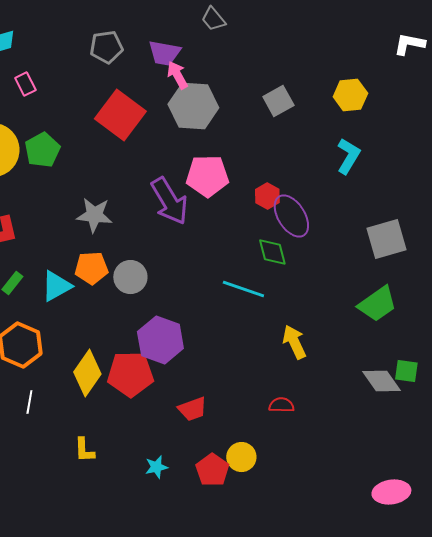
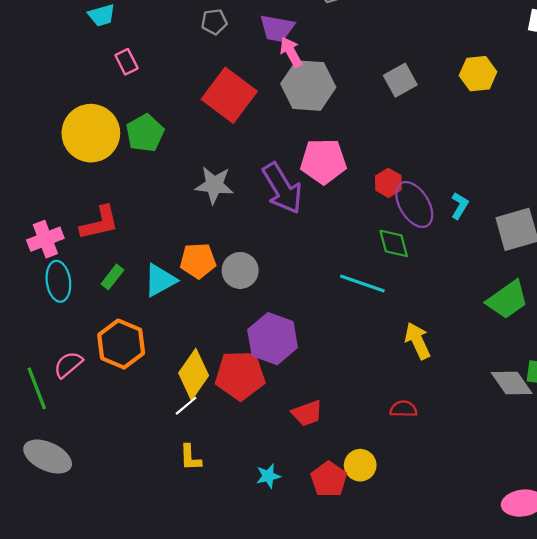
gray pentagon: (106, 47) -> (214, 22), size x0.7
cyan L-shape: (348, 156) -> (460, 206), moved, size x0.7
gray star: (94, 215) -> (214, 185), moved
white line: (29, 402) -> (186, 406), moved, turned 40

